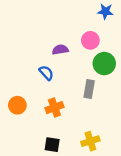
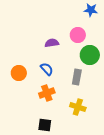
blue semicircle: (46, 73) -> (47, 69), moved
orange circle: (17, 105) -> (19, 73), moved
yellow cross: (90, 141) -> (78, 107), moved, turned 35

